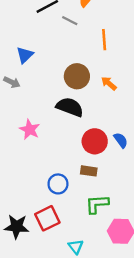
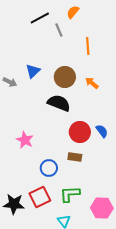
gray line: (70, 21) -> (59, 30), turned 40
blue triangle: (25, 55) -> (33, 71), moved
pink star: (30, 130) -> (25, 140), moved
green L-shape: (97, 204) -> (70, 194), moved

